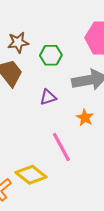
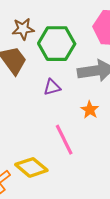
green hexagon: (51, 55) -> (57, 44), size x1.6

